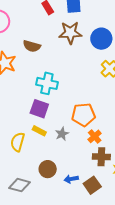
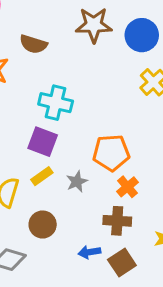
yellow rectangle: (39, 131) -> (42, 176), turned -64
brown cross: (101, 157) -> (117, 221), moved
brown circle: (48, 169) -> (43, 225), moved

